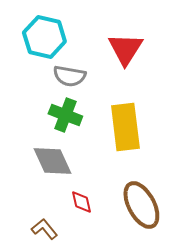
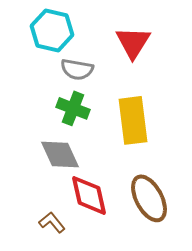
red diamond: (81, 202) -> (89, 195), size x1.8

